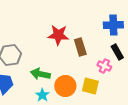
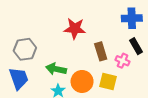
brown rectangle: (80, 47) -> (101, 51), moved

